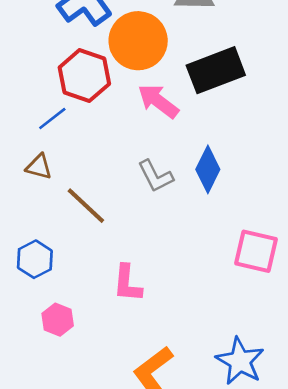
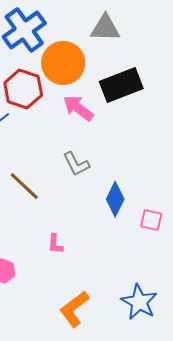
blue diamond: (208, 169) -> (115, 199), moved
pink square: (256, 251) -> (151, 220), size x0.7
pink L-shape: (127, 283) -> (55, 244), size x0.7

